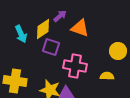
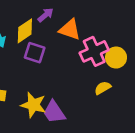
pink cross: (75, 66) -> (94, 51), moved, turned -35
yellow semicircle: (107, 76) -> (103, 88), turned -32

